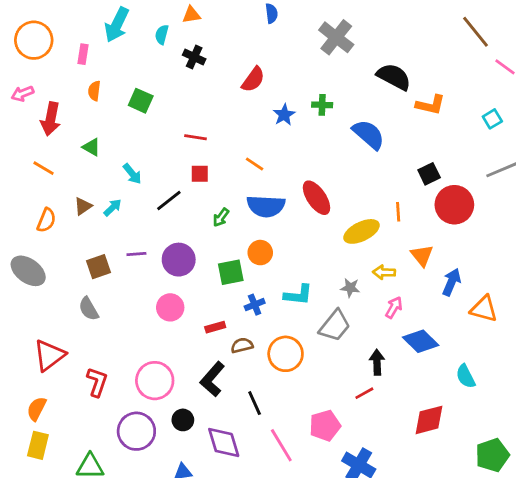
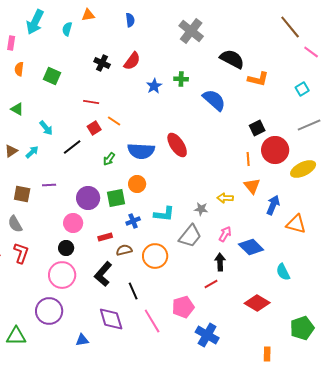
blue semicircle: (271, 13) -> (130, 20), moved
black cross: (194, 57) -> (102, 63), moved
orange line: (255, 164) -> (114, 121), moved
red square: (200, 174) -> (94, 128), turned -32
orange line: (398, 212) -> (248, 159), moved
yellow ellipse: (362, 231) -> (303, 169), moved
purple circle: (179, 260) -> (88, 198), moved
brown square: (98, 267) -> (22, 194), turned 30
pink arrow: (394, 307) -> (225, 234), moved
red L-shape: (97, 382) -> (21, 253), moved
black circle: (183, 420) -> (66, 248), moved
red diamond: (429, 420) -> (257, 303), turned 45

